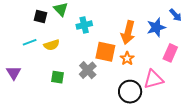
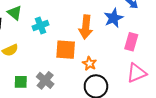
orange star: (127, 58) -> (89, 63), moved
gray cross: (88, 70) -> (45, 80), moved
pink triangle: (153, 79) -> (137, 73), moved

